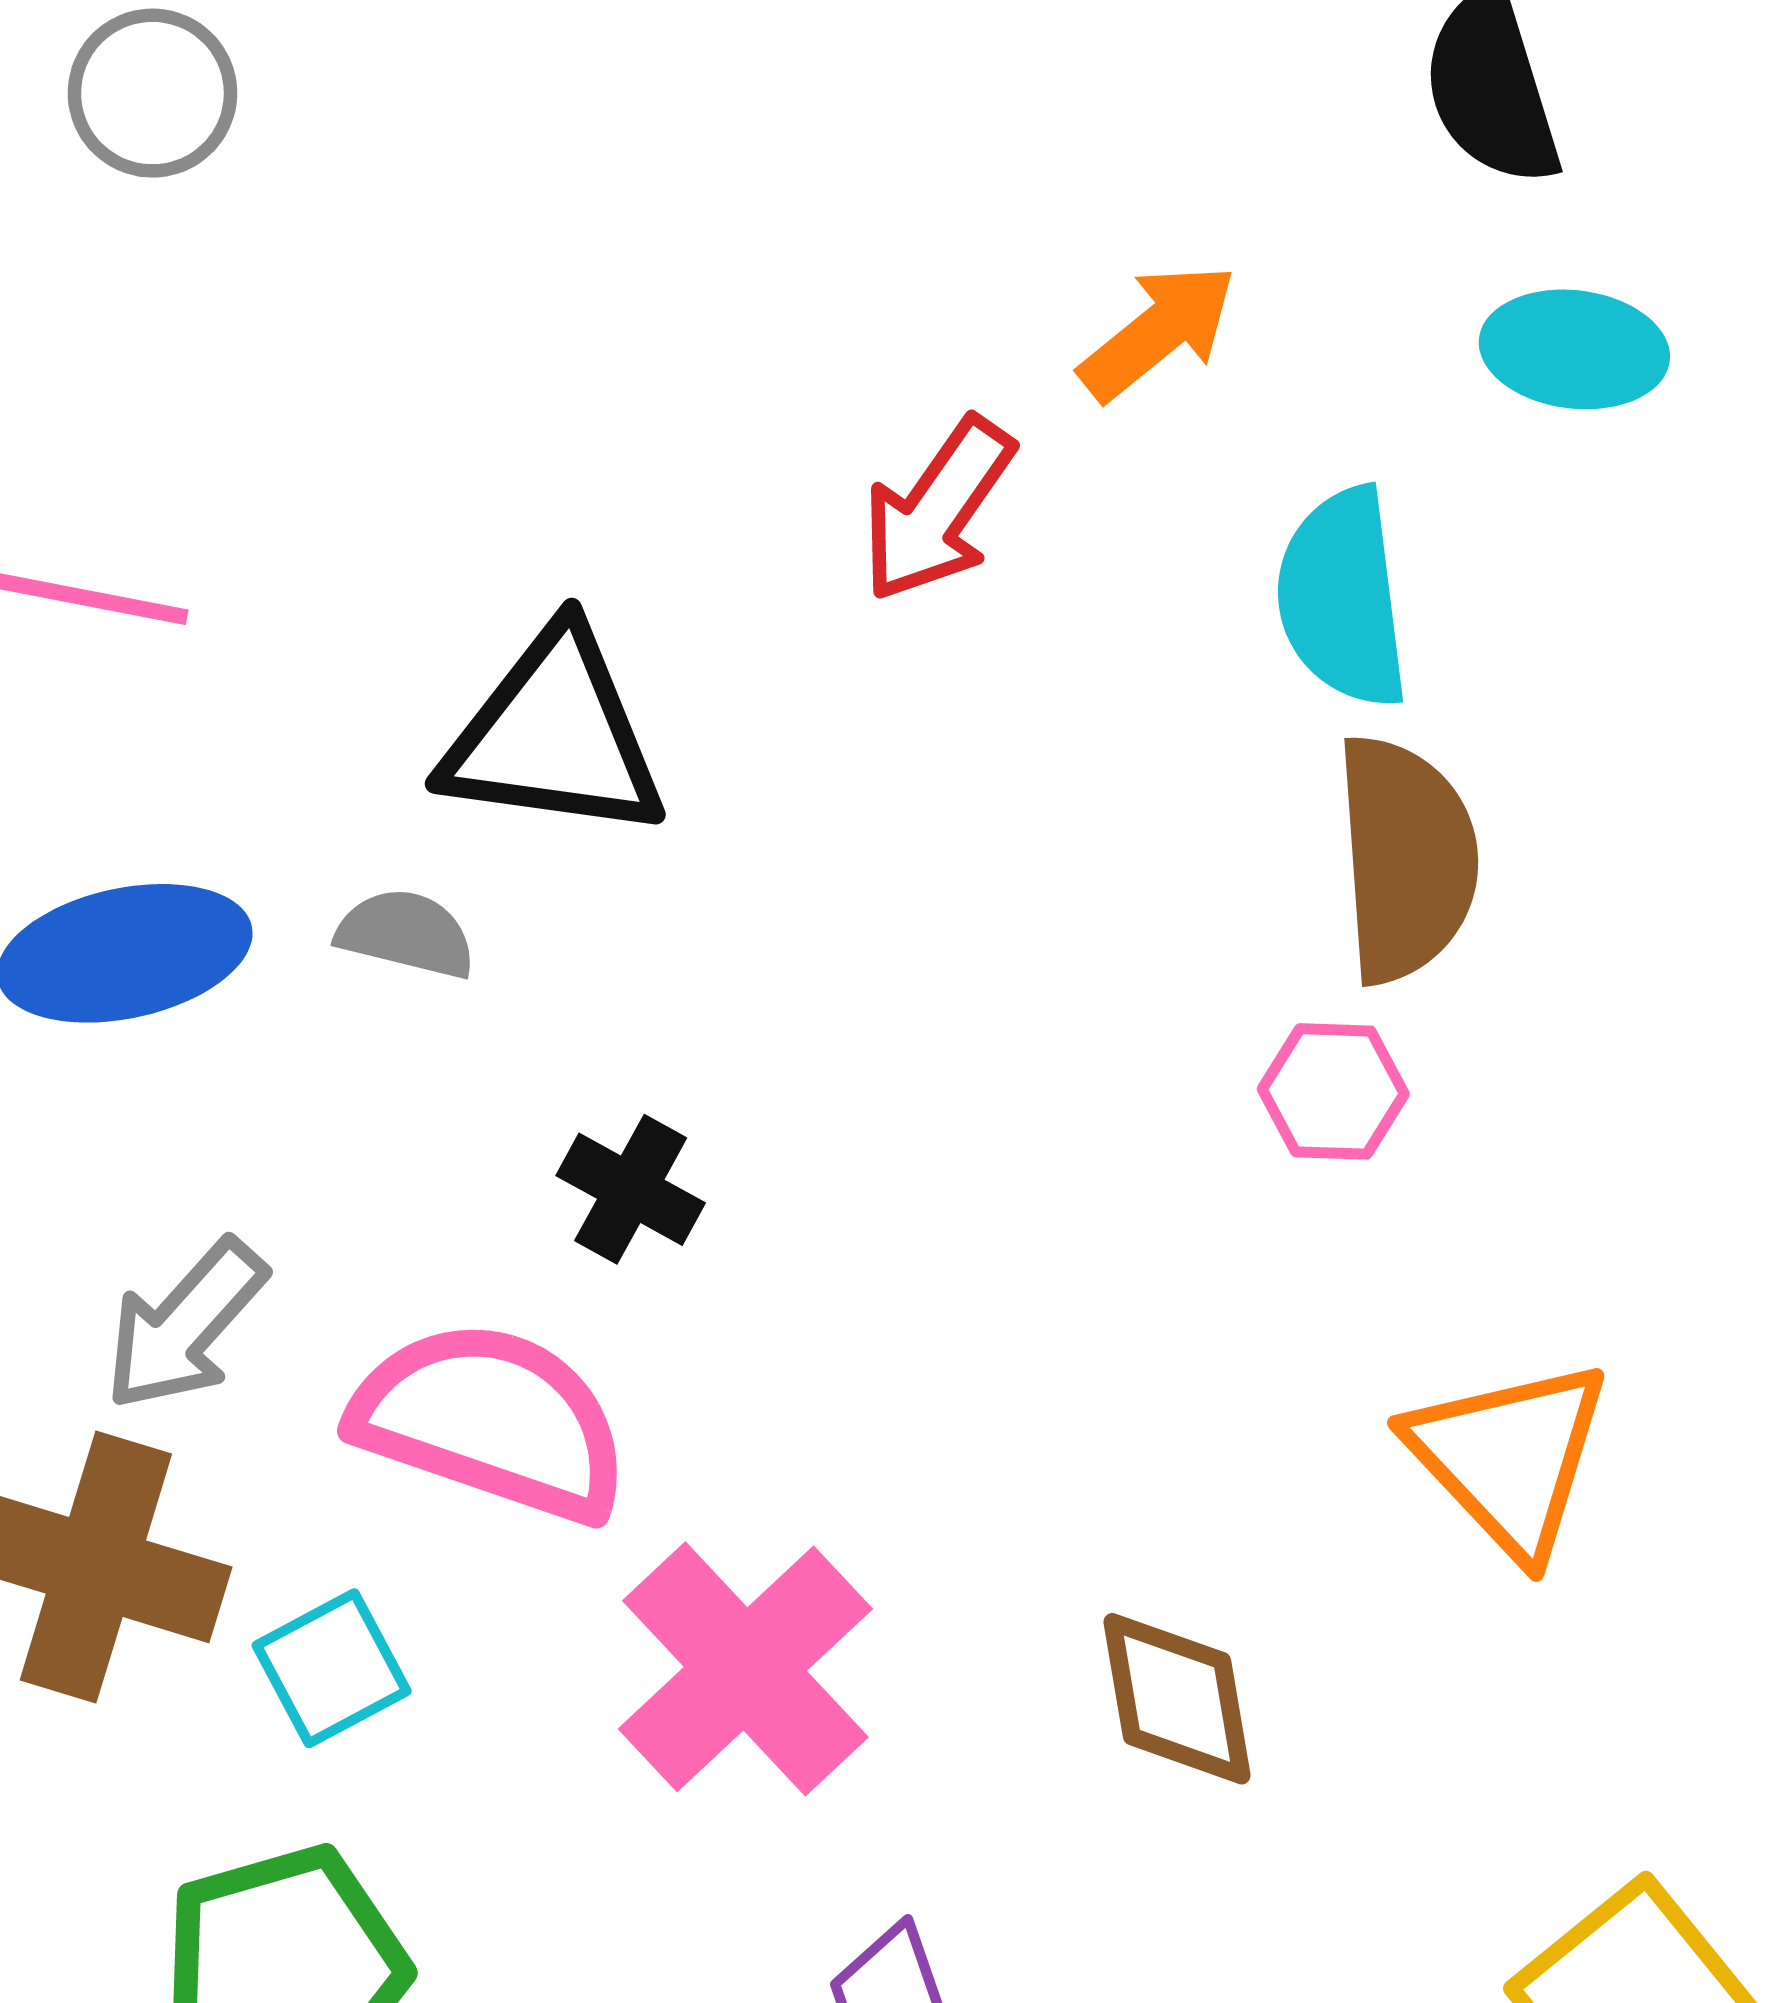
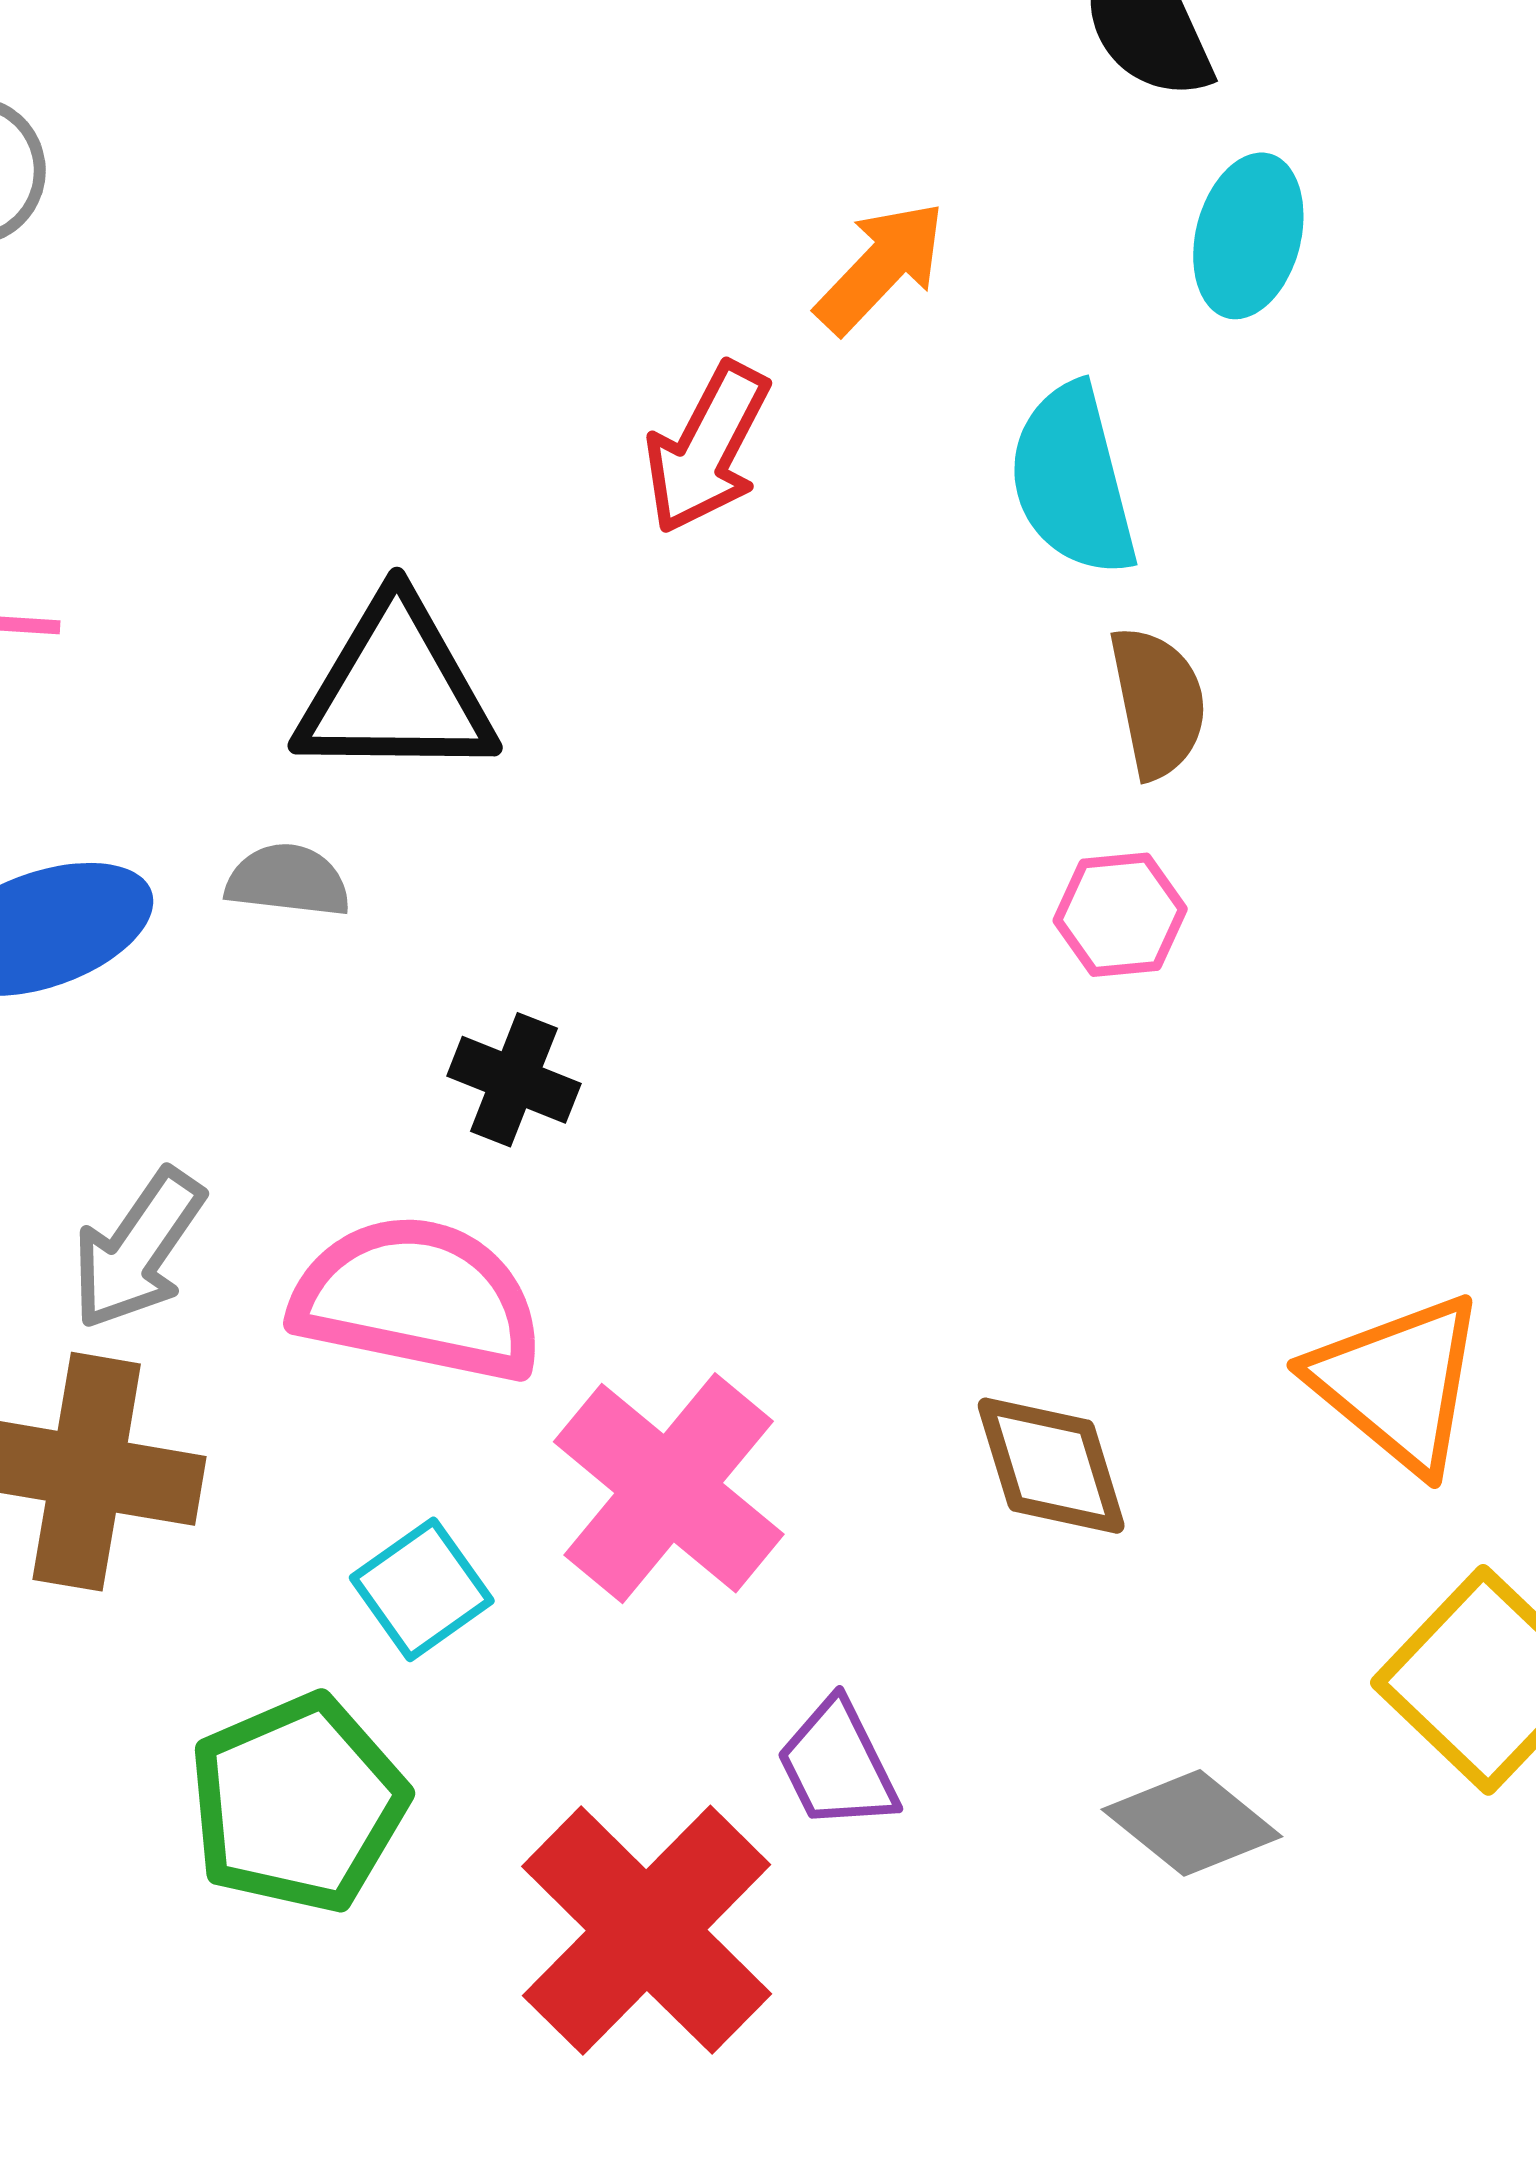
cyan ellipse: (1574, 349) -> (1248, 236), turned -75
brown semicircle: (1406, 859) -> (1158, 702), size x0.7
orange triangle: (1509, 1458) -> (1398, 1383), moved
cyan square: (332, 1668) -> (422, 1589), moved

